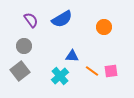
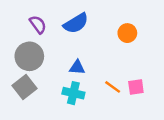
gray circle: (24, 46) -> (29, 56), size x1.5
blue triangle: (72, 56) -> (77, 67), moved
cyan cross: (60, 76) -> (73, 93), turned -36

